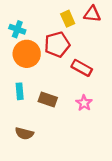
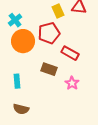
cyan cross: (17, 29) -> (15, 20), turned 32
cyan rectangle: (20, 91) -> (17, 81), moved
brown rectangle: (48, 99) -> (49, 69), moved

